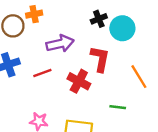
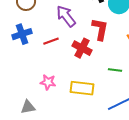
purple arrow: (60, 44) -> (66, 16), turned -115

